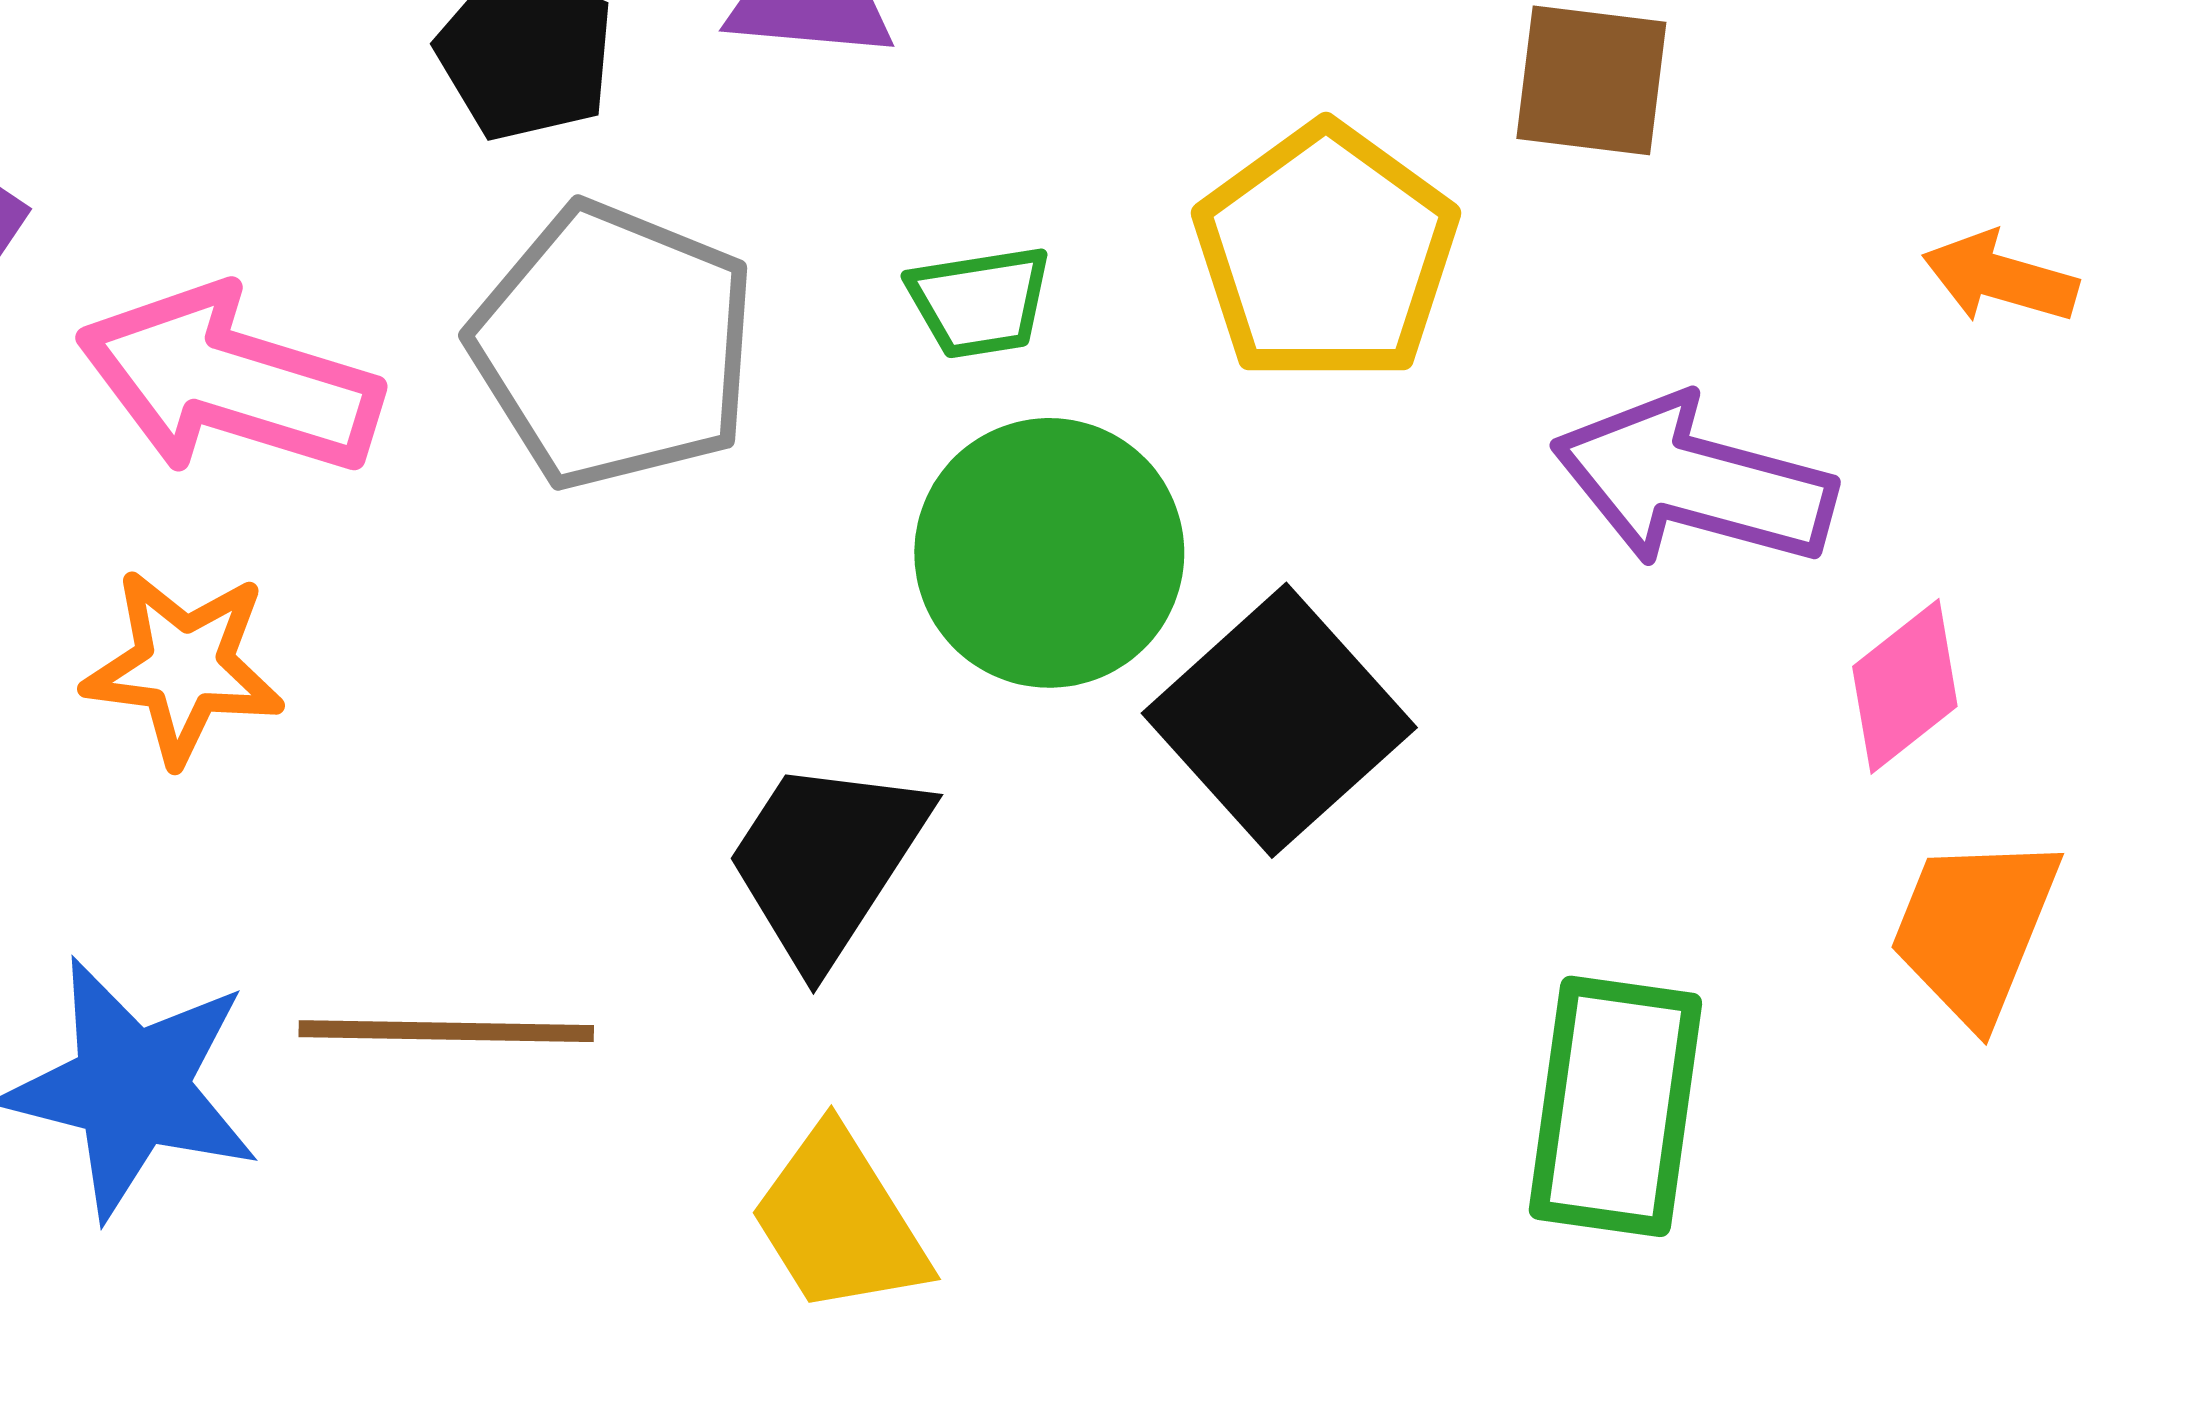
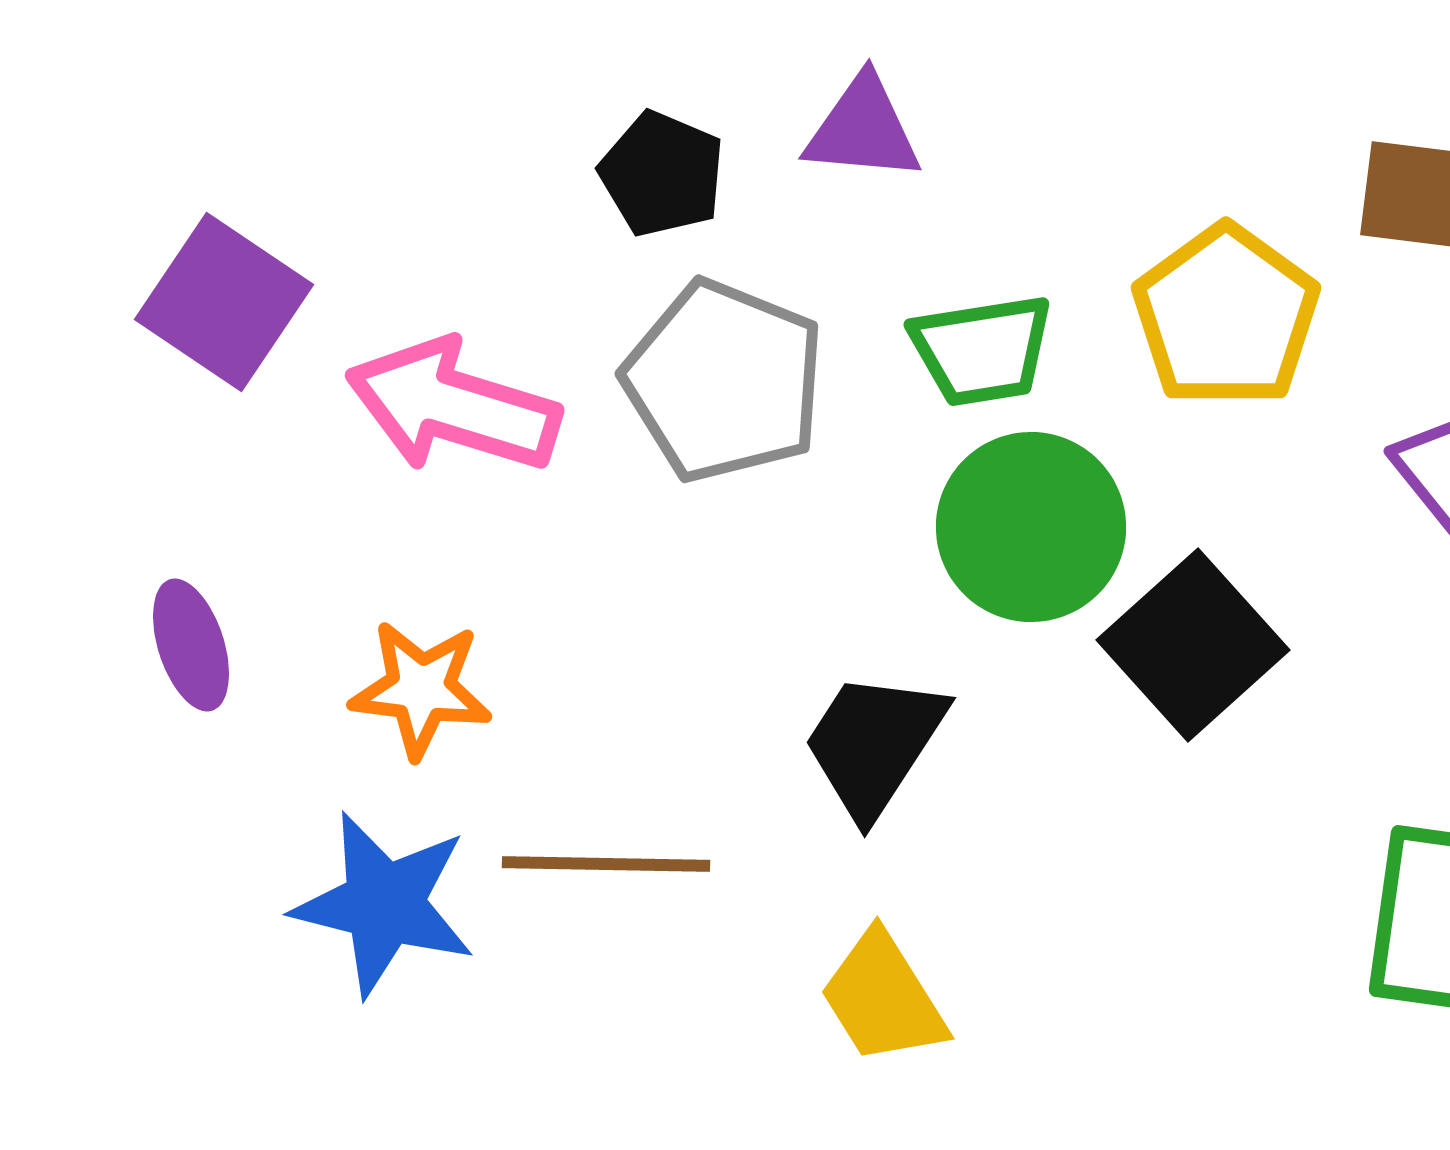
green trapezoid: (980, 302) -> (982, 350), size x1.4
orange star: (184, 666) -> (421, 689), moved

